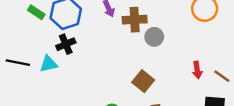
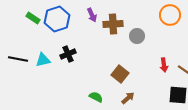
gray circle: (154, 37) -> (137, 36), moved
black cross: (66, 44) -> (68, 54), moved

